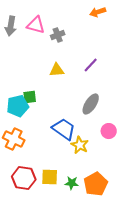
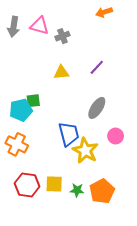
blue trapezoid: (64, 129) -> (69, 134), turned 40
yellow star: (80, 145) -> (85, 151), size x1.4

